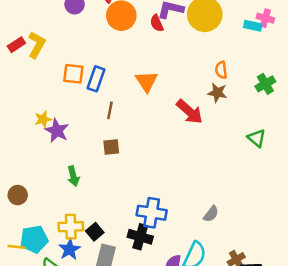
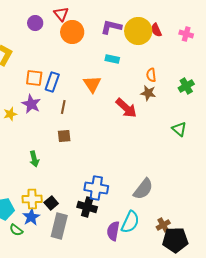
red semicircle: (157, 23) -> (156, 30), moved
cyan rectangle: (253, 26) -> (112, 59), moved
purple star: (57, 131) -> (31, 104), moved
gray semicircle: (211, 214) -> (143, 189), size x1.6

